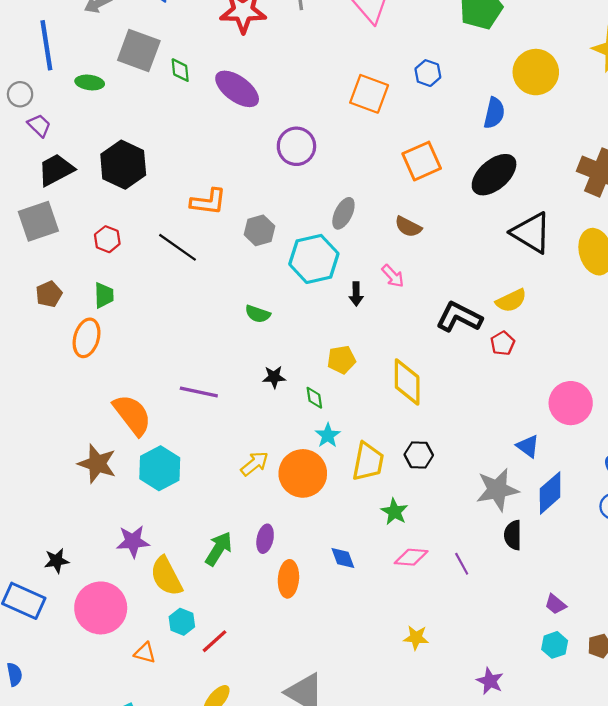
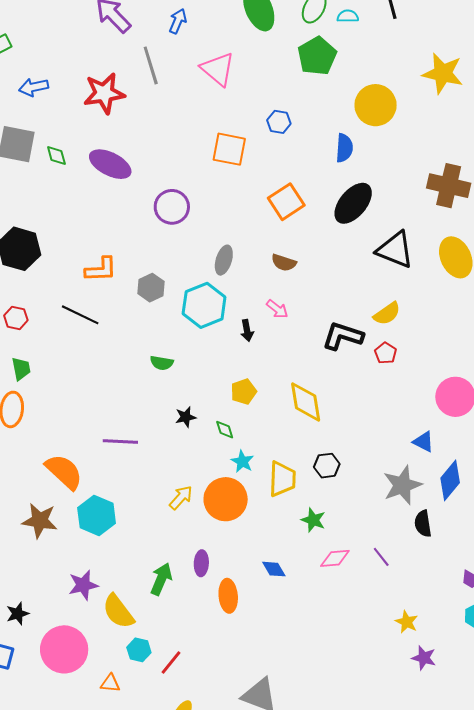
yellow star: (416, 638) -> (407, 622), moved, turned 30

